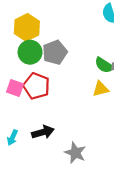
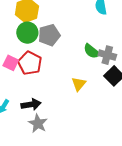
yellow triangle: (101, 89) -> (79, 84), moved, turned -42
gray star: (75, 153) -> (38, 123), moved

